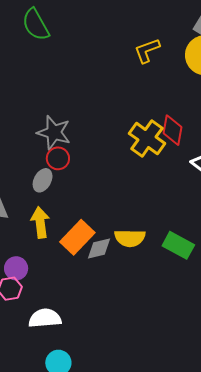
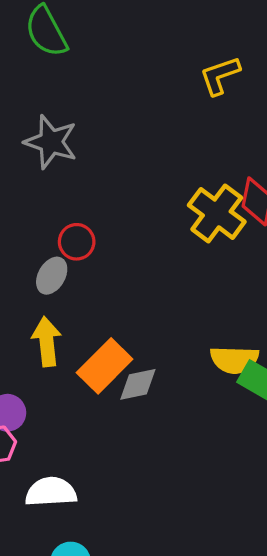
gray star: (54, 132) -> (51, 142), moved
yellow semicircle: (130, 238) -> (234, 360), moved

